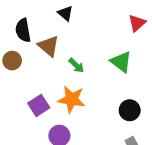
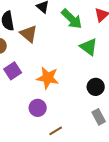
green arrow: (76, 65) -> (72, 19), moved, size x1.6
purple square: (39, 105) -> (13, 71), moved

